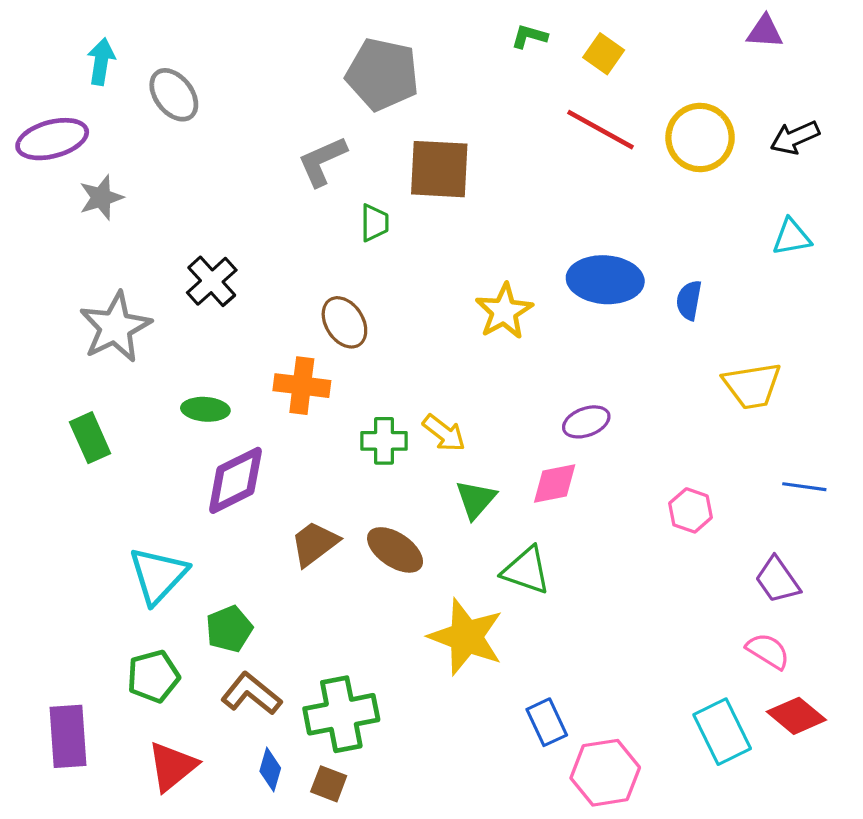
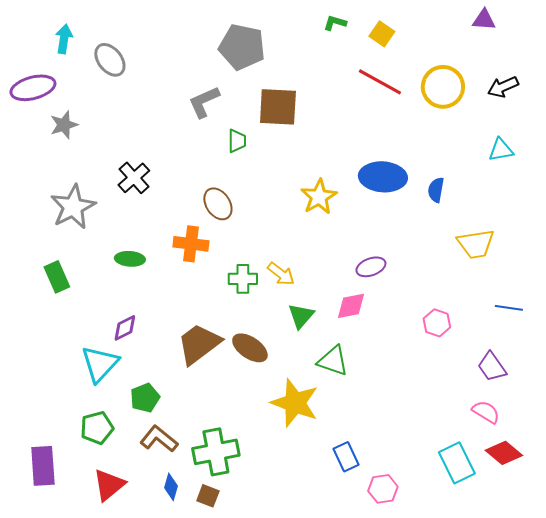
purple diamond: (235, 480) -> (125, 328), moved, size x0.6
brown trapezoid: (314, 544) -> (199, 344), size x1.4
pink hexagon: (605, 773) -> (383, 489), size x0.7

